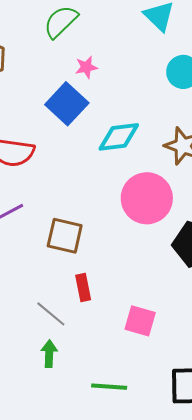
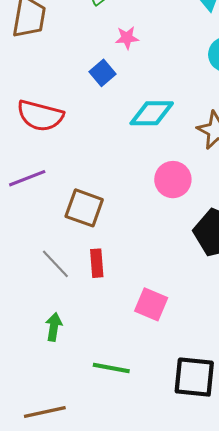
blue square: (67, 104) -> (103, 73), size x0.6
pink circle: (147, 198) -> (173, 180), size x0.7
gray line: (51, 314) -> (55, 264), moved

